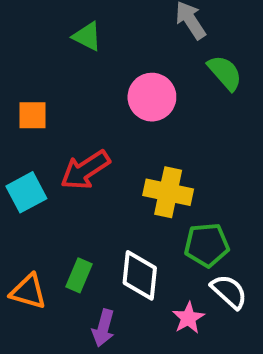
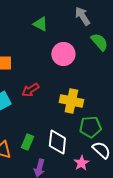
green triangle: (87, 36) -> (40, 24), moved
red arrow: (85, 170) -> (30, 90), size x0.7

